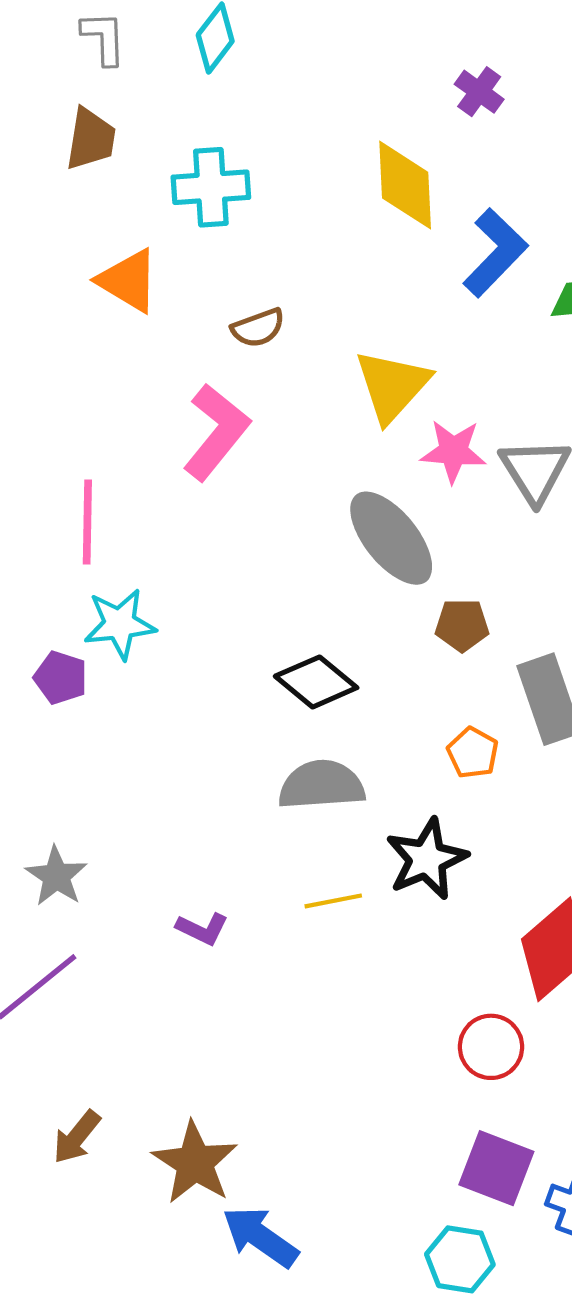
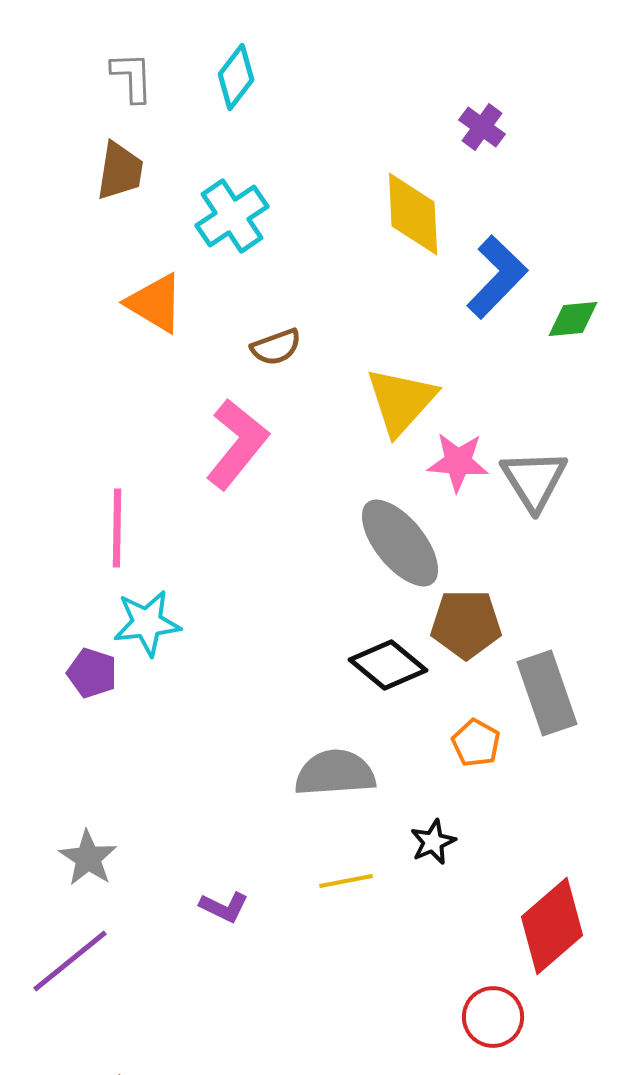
cyan cross: (211, 187) -> (232, 216), turned -30
brown pentagon: (462, 625) -> (466, 624), size x1.4
black diamond: (316, 682) -> (388, 665), moved
black star: (427, 859) -> (433, 842), size x0.6

